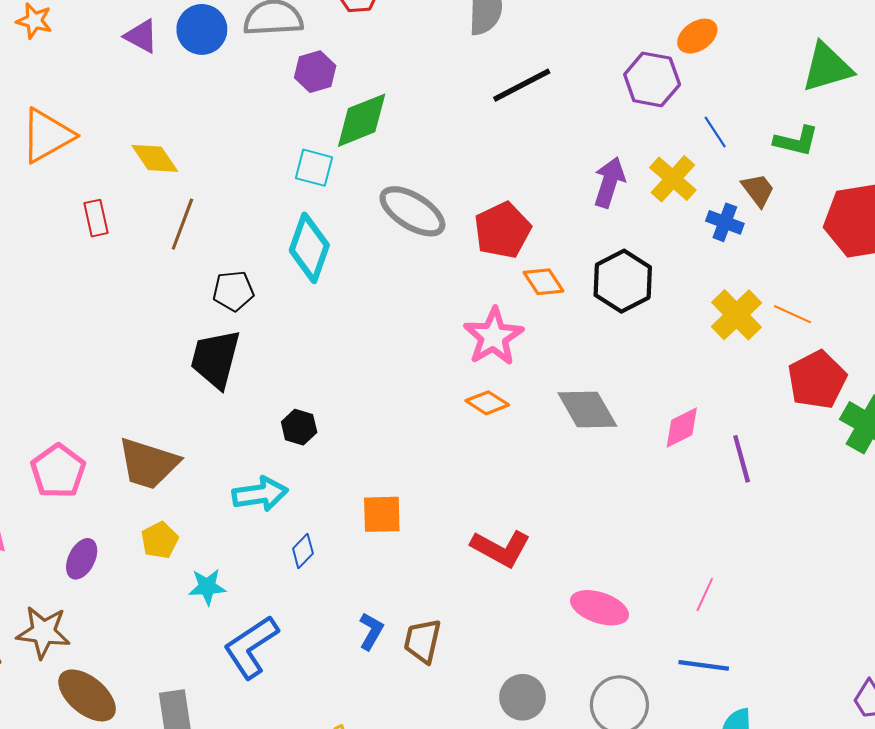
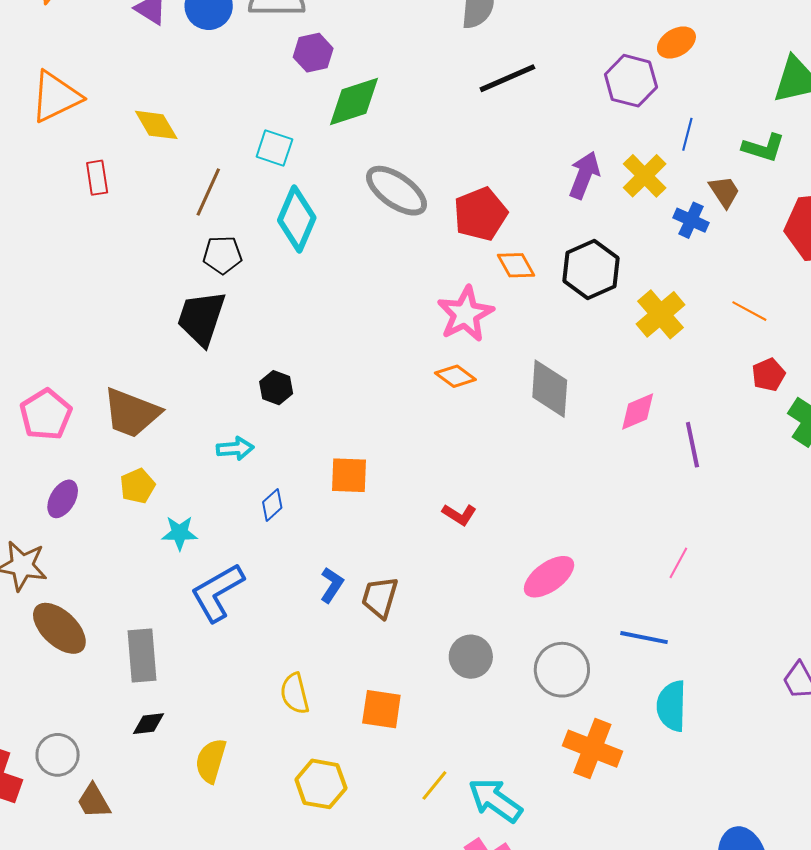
blue line: (715, 132) -> (687, 134), turned 44
cyan square: (314, 168) -> (274, 148), moved
brown line: (182, 224) -> (208, 192), moved
yellow cross: (736, 315) -> (660, 314), moved
red pentagon: (817, 380) -> (769, 375), size x0.6
gray diamond: (587, 410) -> (550, 389), turned 30
cyan arrow: (260, 494) -> (235, 449), size x0.7
red L-shape: (501, 548) -> (459, 515), size x0.6
pink line: (705, 595) -> (678, 563), moved
pink ellipse: (600, 608) -> (549, 577), turned -58

